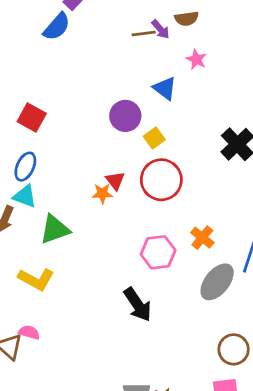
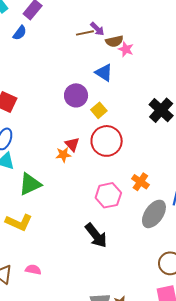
brown semicircle: (187, 19) -> (114, 41), moved
blue semicircle: (57, 27) -> (20, 33), size x0.7
pink semicircle: (29, 332) -> (33, 270), moved

